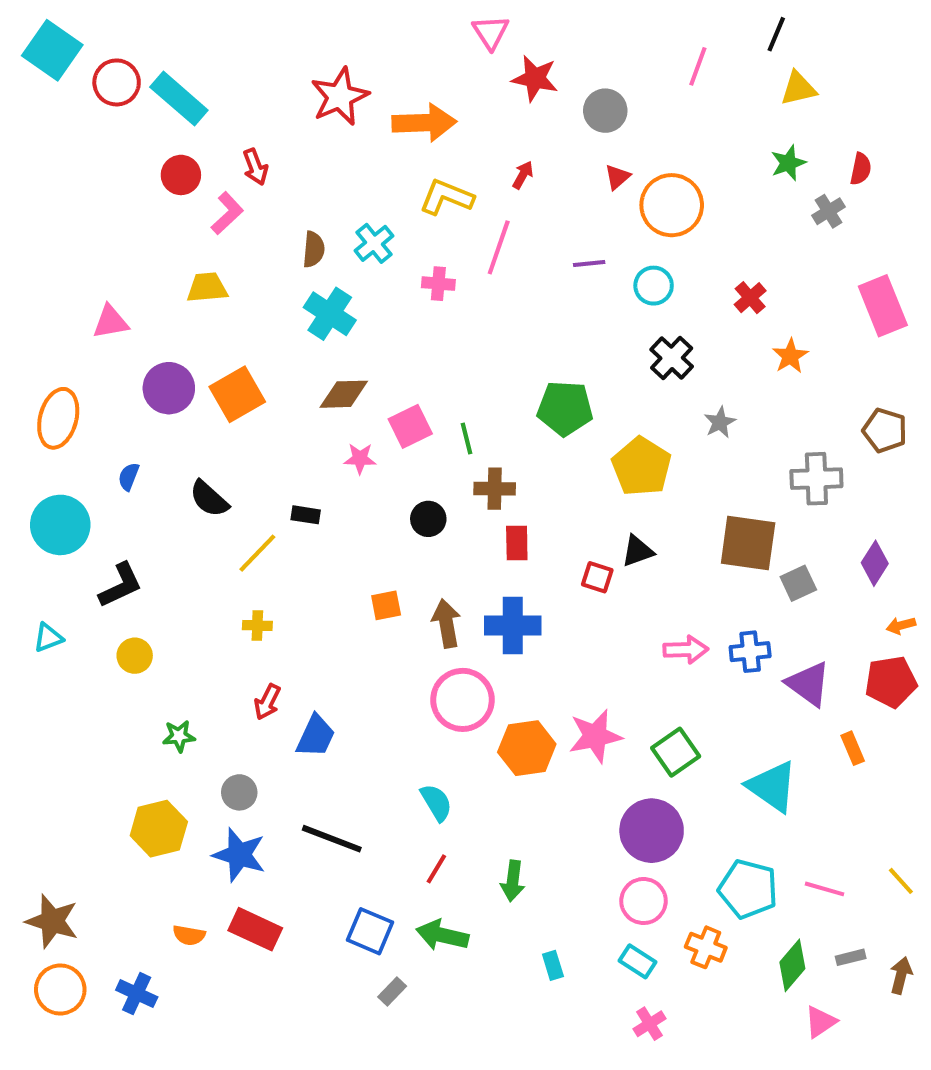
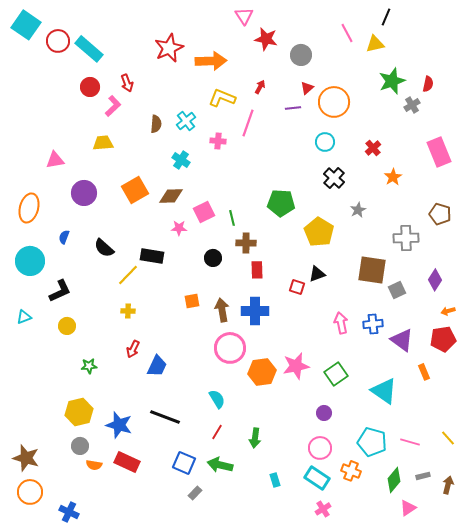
pink line: (698, 66) -> (347, 33), turned -48
yellow triangle: (798, 88) -> (375, 44), moved
green star: (788, 163) -> (392, 81), size x1.5
purple line: (589, 263) -> (293, 108), moved
cyan cross: (330, 314) -> (181, 160), moved, size x0.7
orange square: (237, 394) -> (135, 190), moved
black rectangle: (306, 515) -> (152, 256), size x1.6
pink arrow: (686, 650) -> (341, 323), turned -100
gray circle: (239, 792) -> (80, 446), moved
purple circle: (652, 831) -> (324, 413), size x0.5
cyan rectangle: (637, 961) -> (317, 478), size x1.4
blue cross: (137, 994) -> (69, 512), moved

